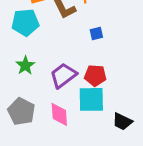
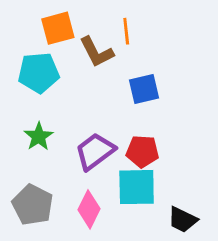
blue square: (96, 33) -> (144, 89), size x1.5
pink diamond: (59, 114) -> (89, 209), turned 30

